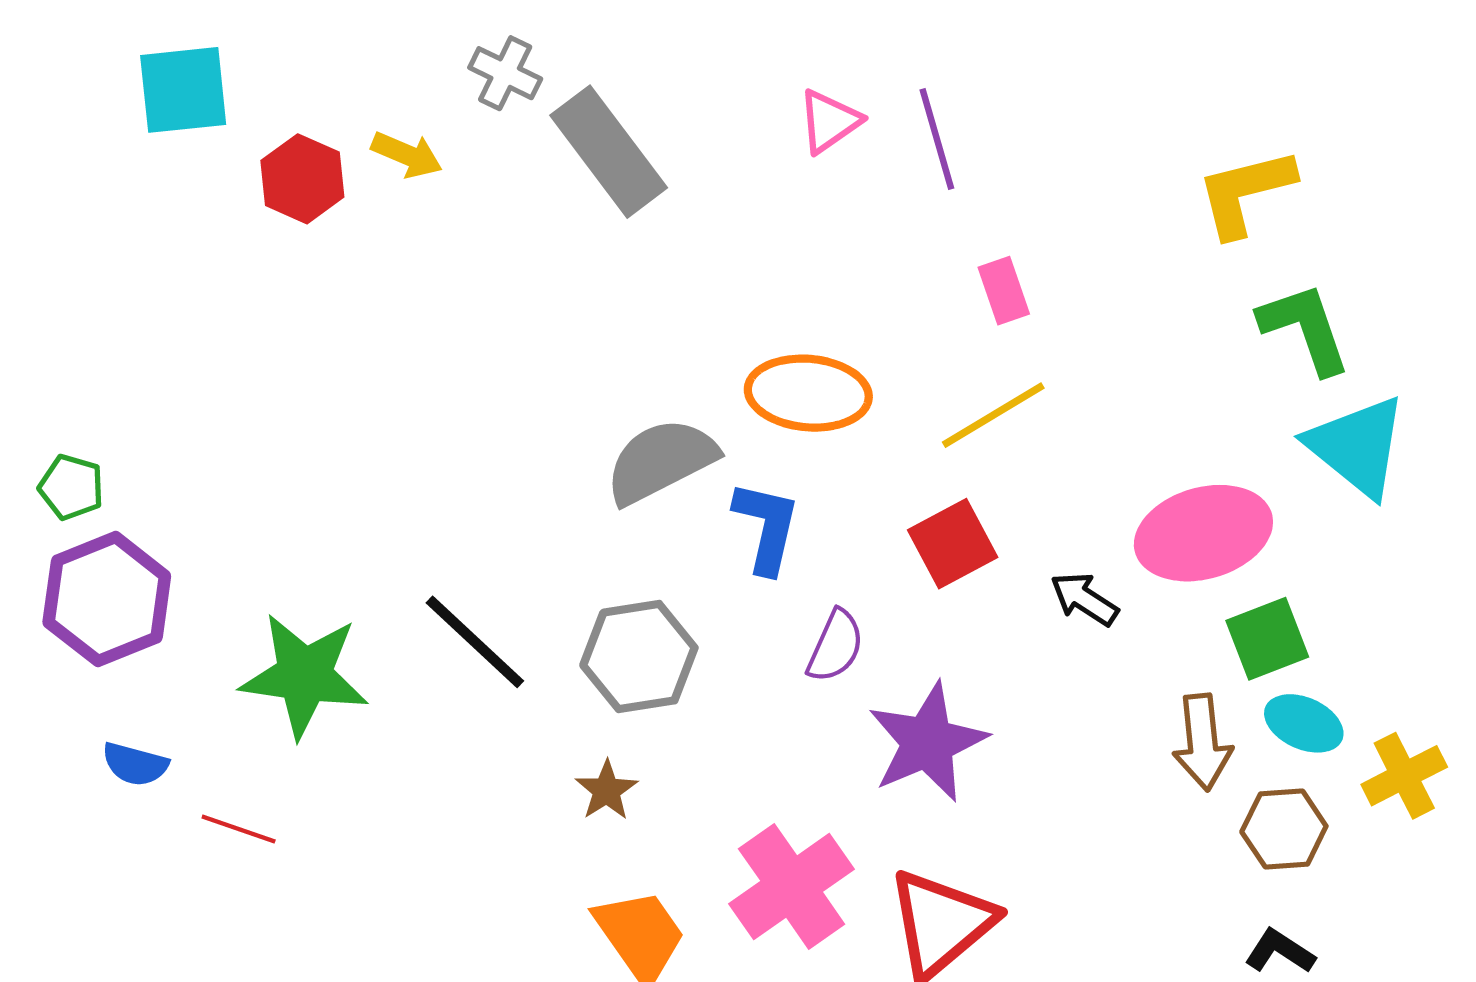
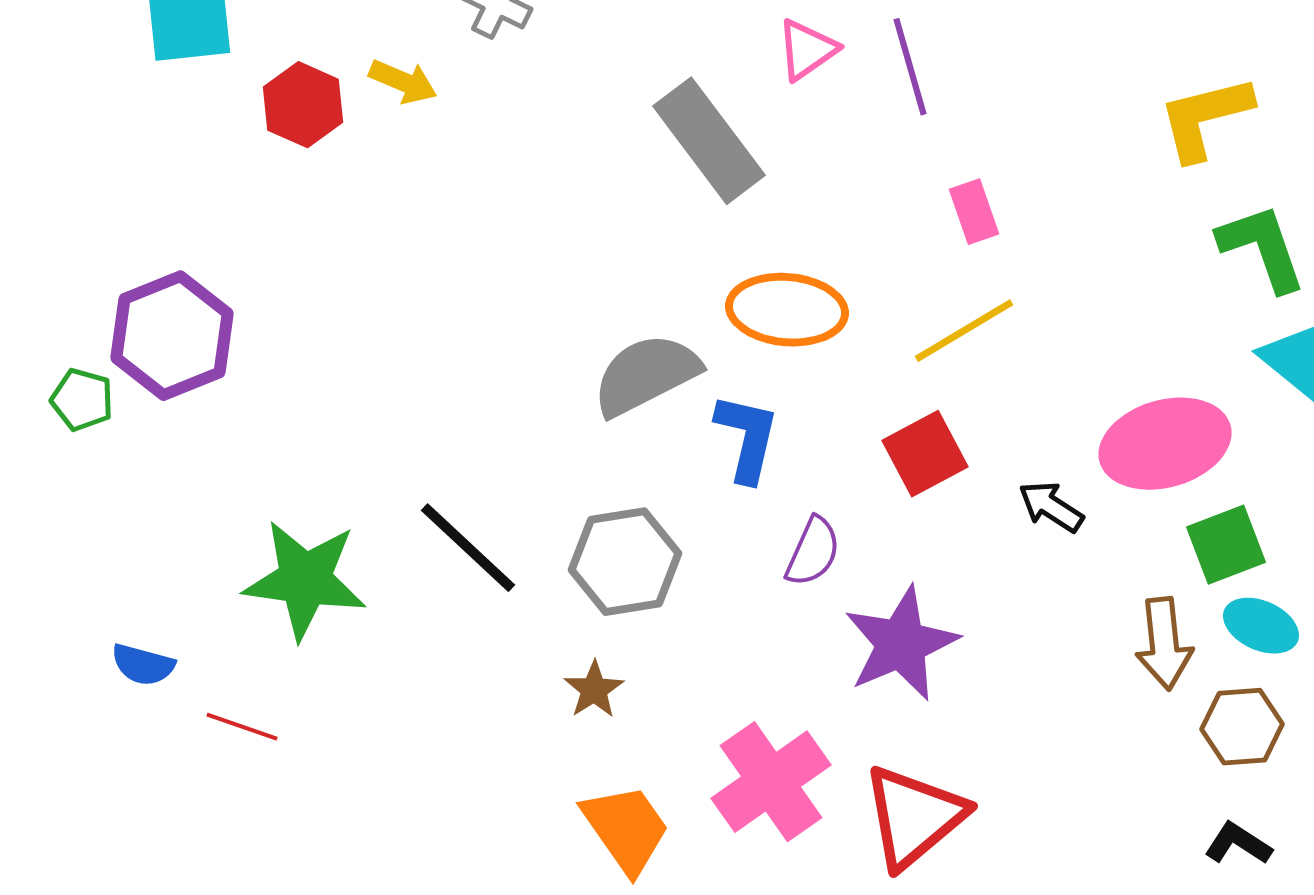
gray rectangle: (609, 152) -> (709, 141), moved
purple hexagon: (107, 599) -> (172, 336), moved

